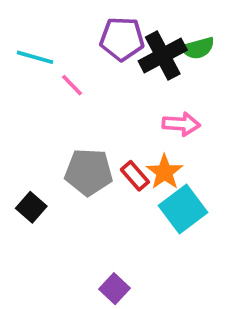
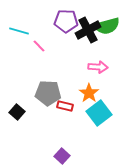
green semicircle: (198, 48) -> (107, 26), size x1.4
red rectangle: (135, 176) -> (65, 106), moved, turned -35

